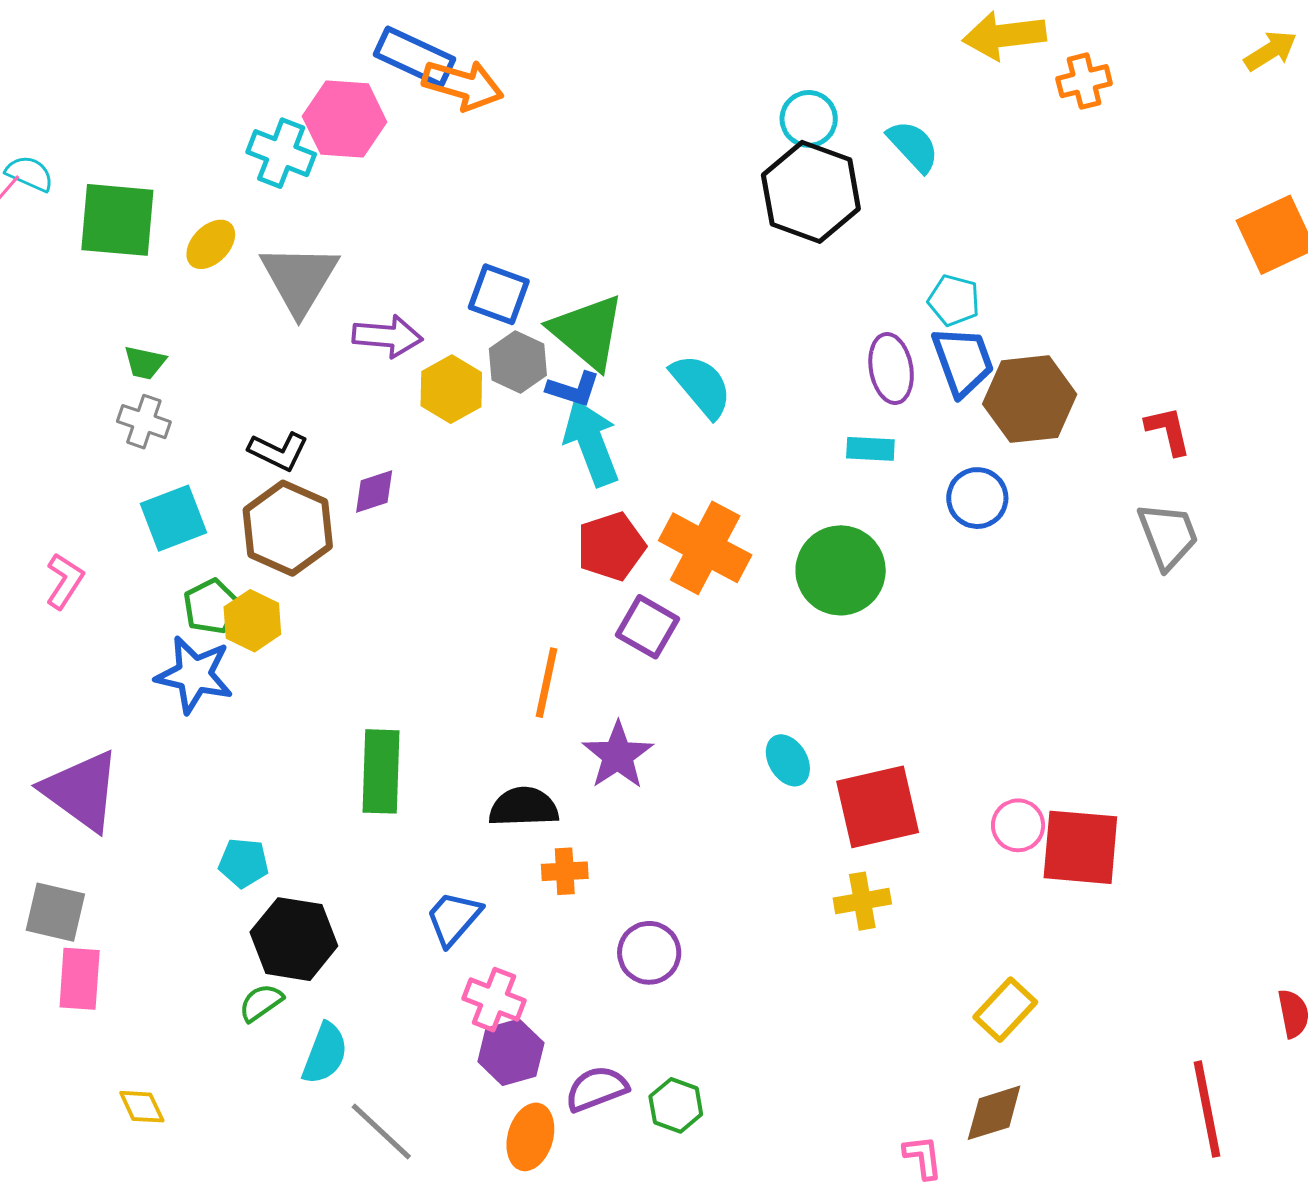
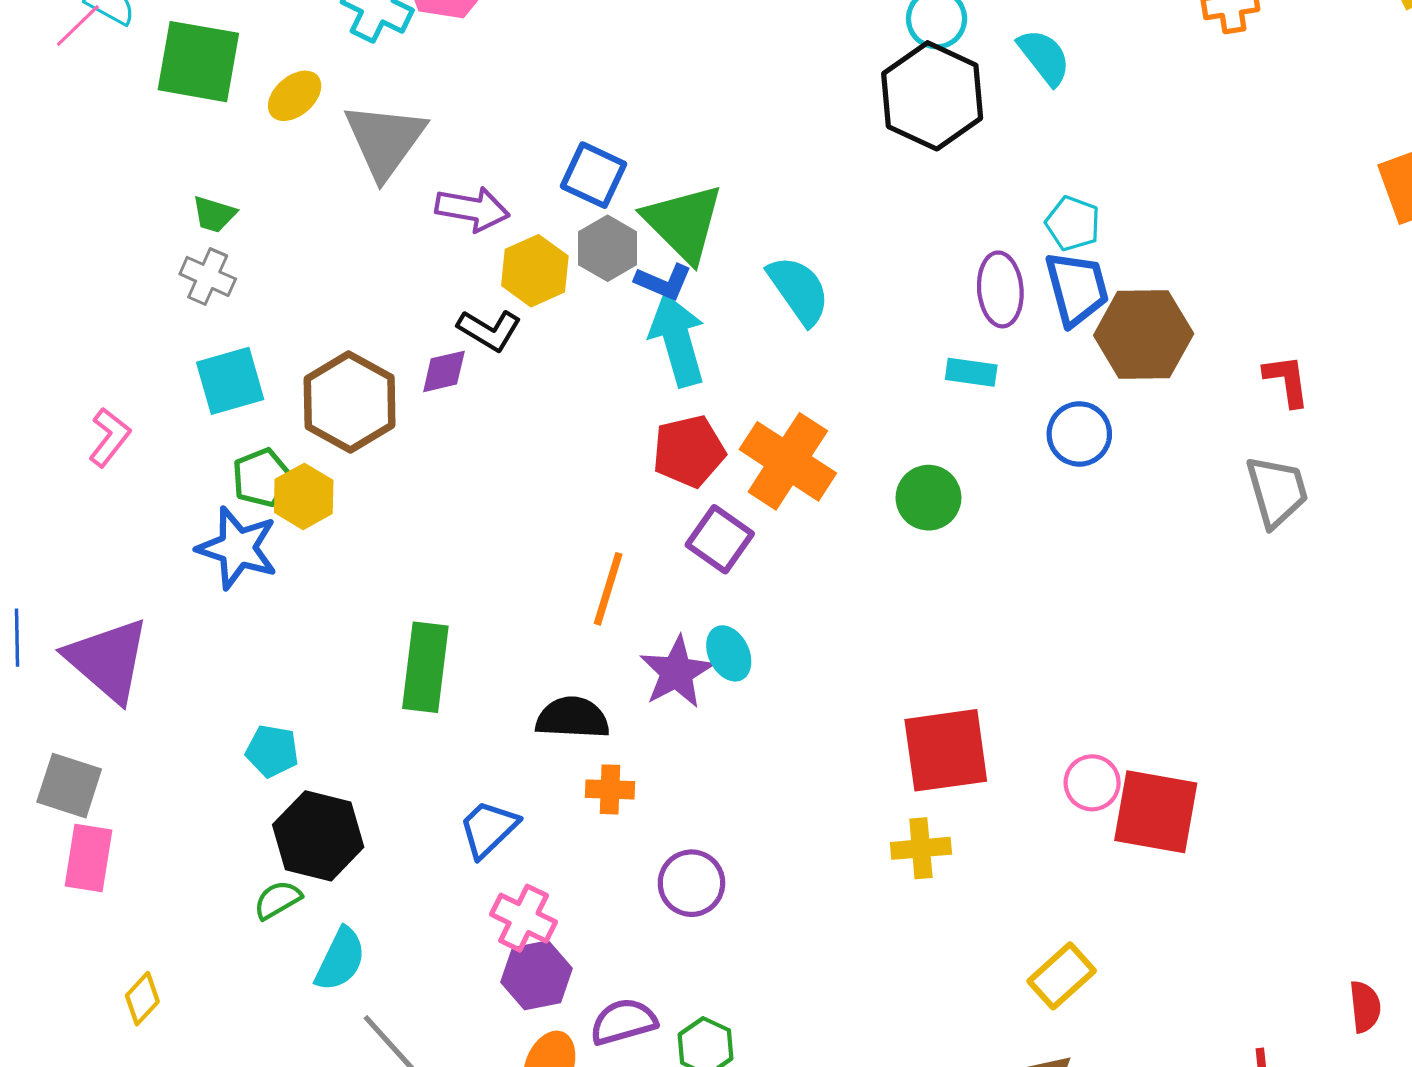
black L-shape: (278, 451) -> (489, 330), moved
green circle: (841, 570) -> (928, 498), size x0.7
cyan ellipse: (788, 760) -> (729, 653), moved
yellow diamond: (142, 1107) -> (142, 999), turned 63

